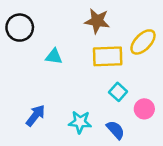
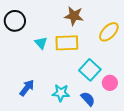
cyan triangle: (54, 56) -> (41, 43), turned 40
yellow rectangle: (108, 56) -> (67, 43), moved
cyan square: (118, 92) -> (90, 70), size x1.5

